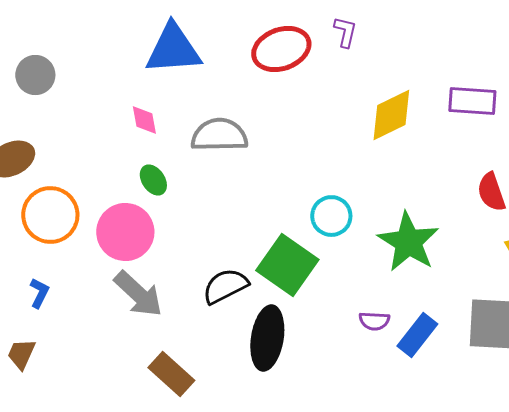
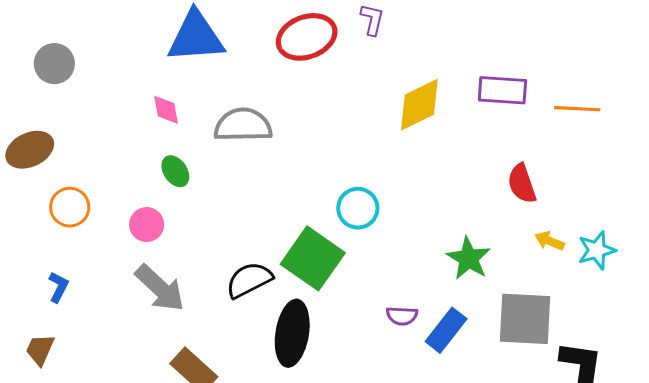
orange circle: (50, 215) -> (70, 207), size x0.7
pink circle: (125, 232) -> (147, 225), size x0.6
green star: (408, 242) -> (469, 258), moved, size x0.7

